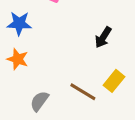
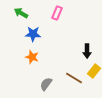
black arrow: (103, 37) -> (87, 51), moved, turned -32

